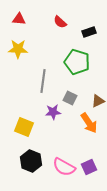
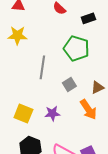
gray square: (70, 98) -> (69, 84), turned 32
purple star: (53, 112) -> (52, 113), moved

